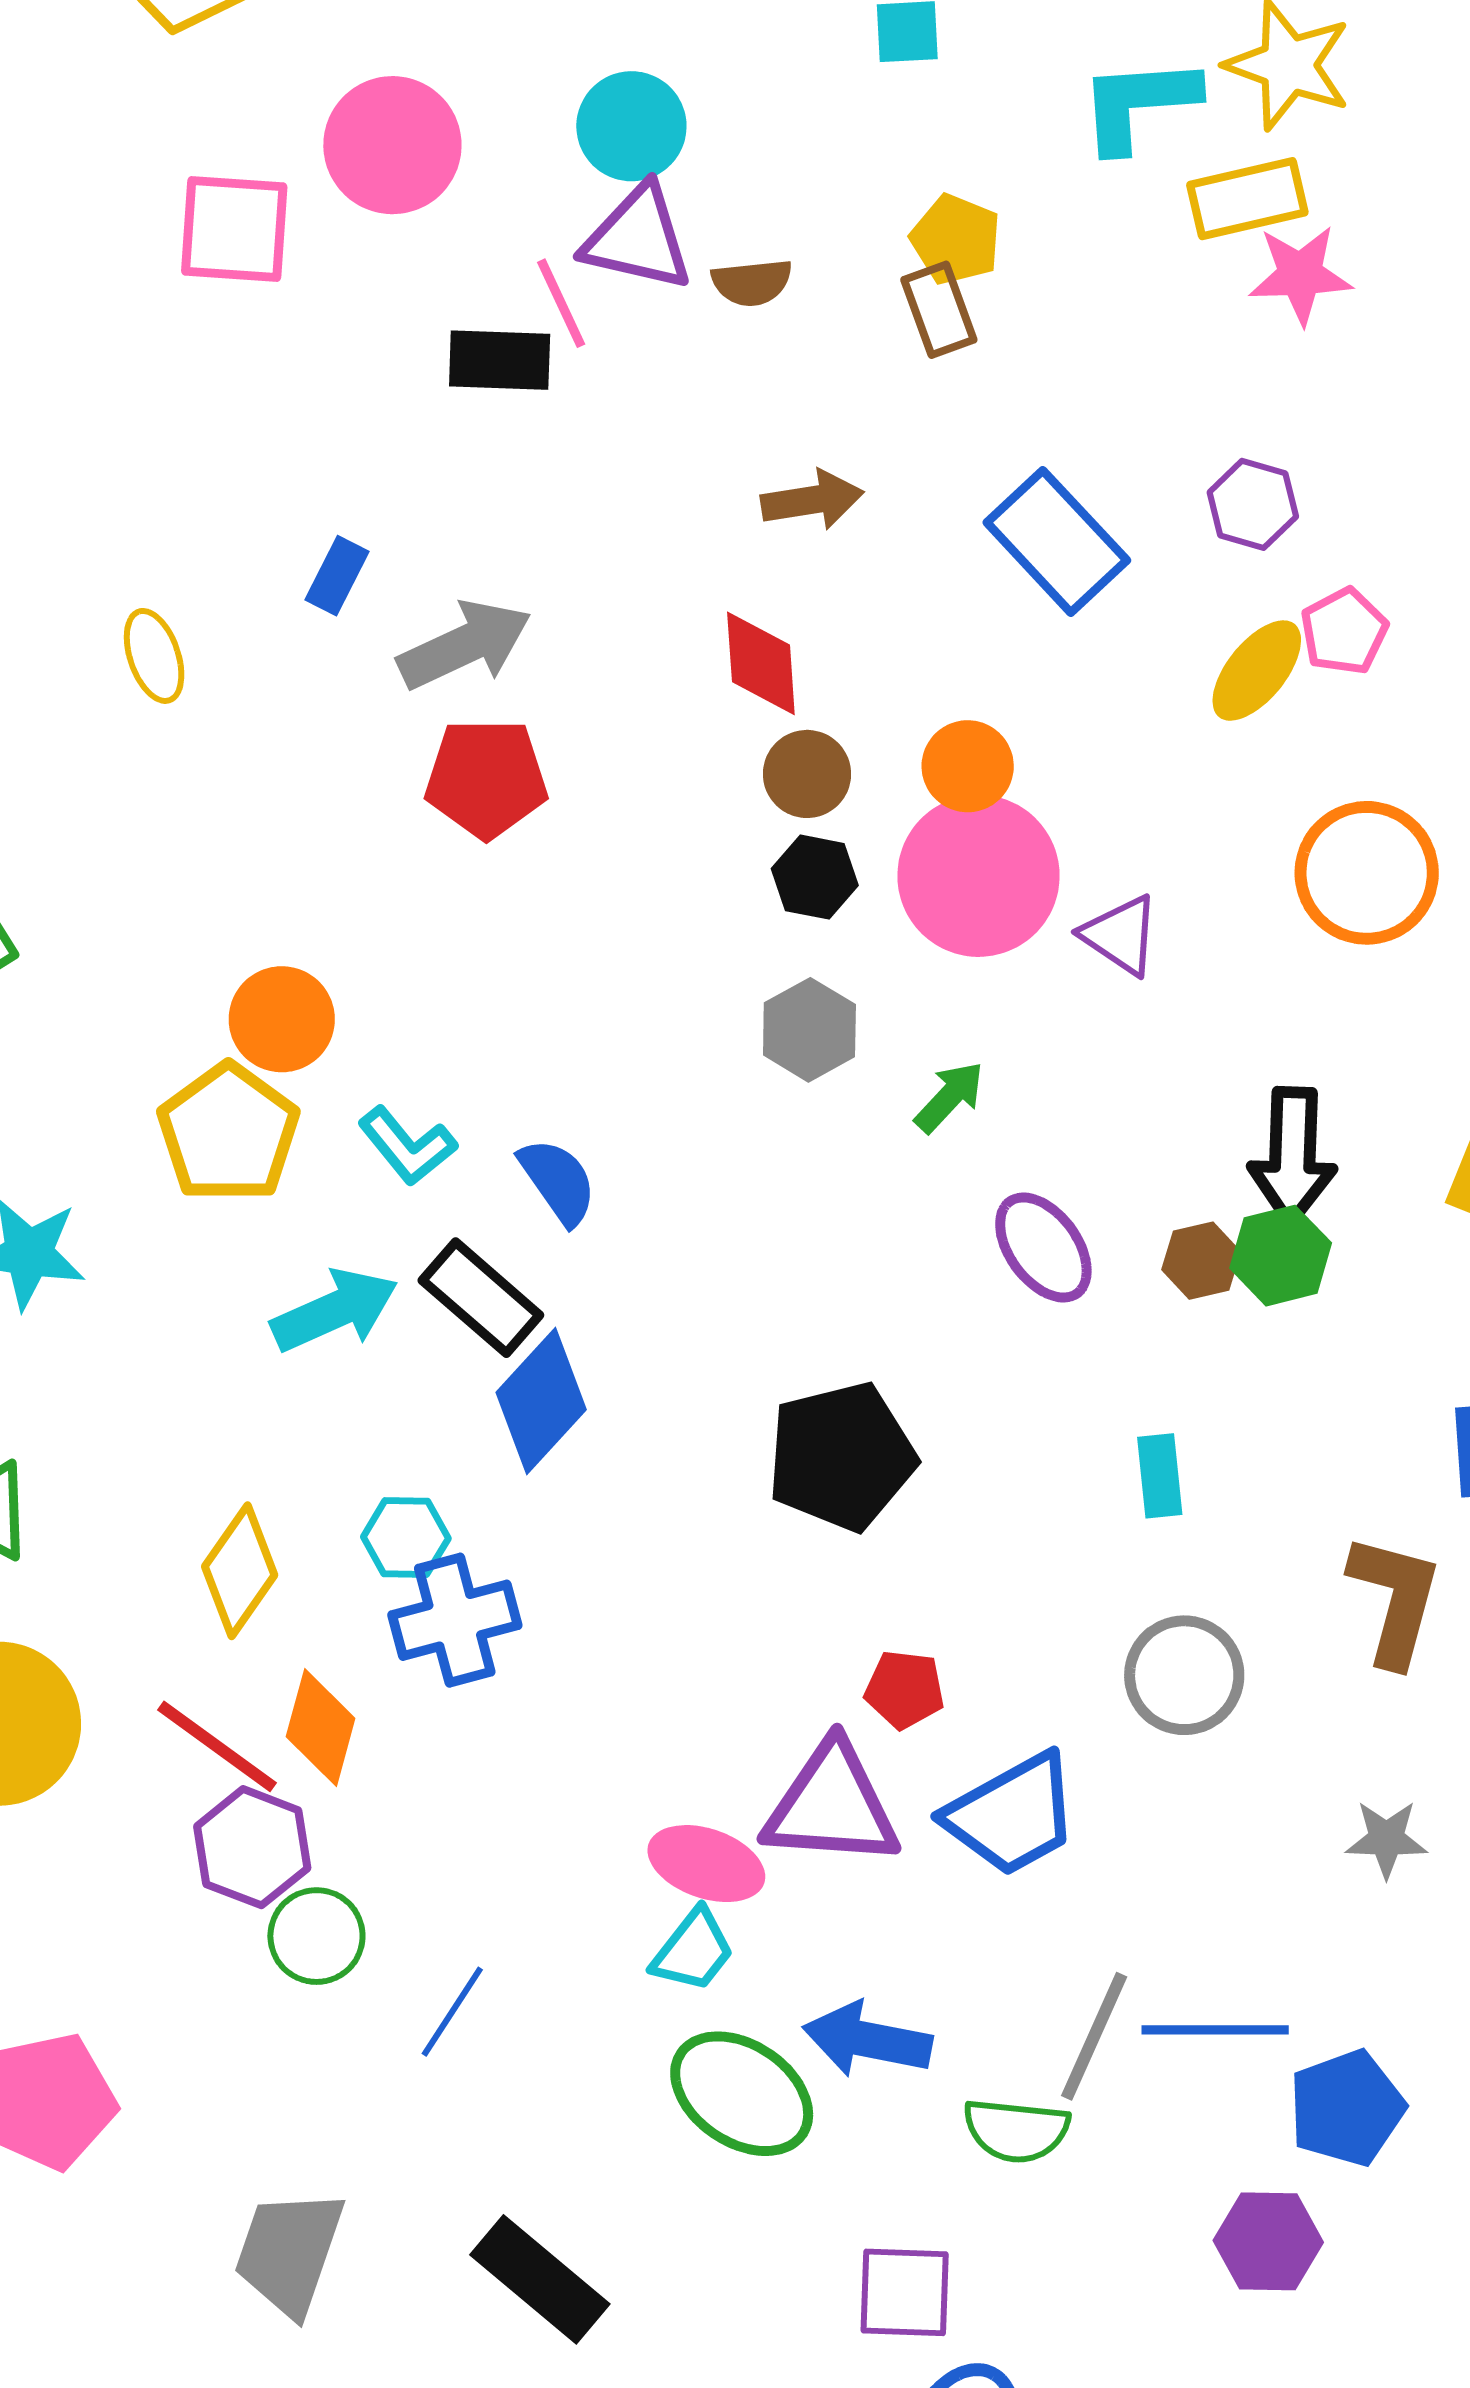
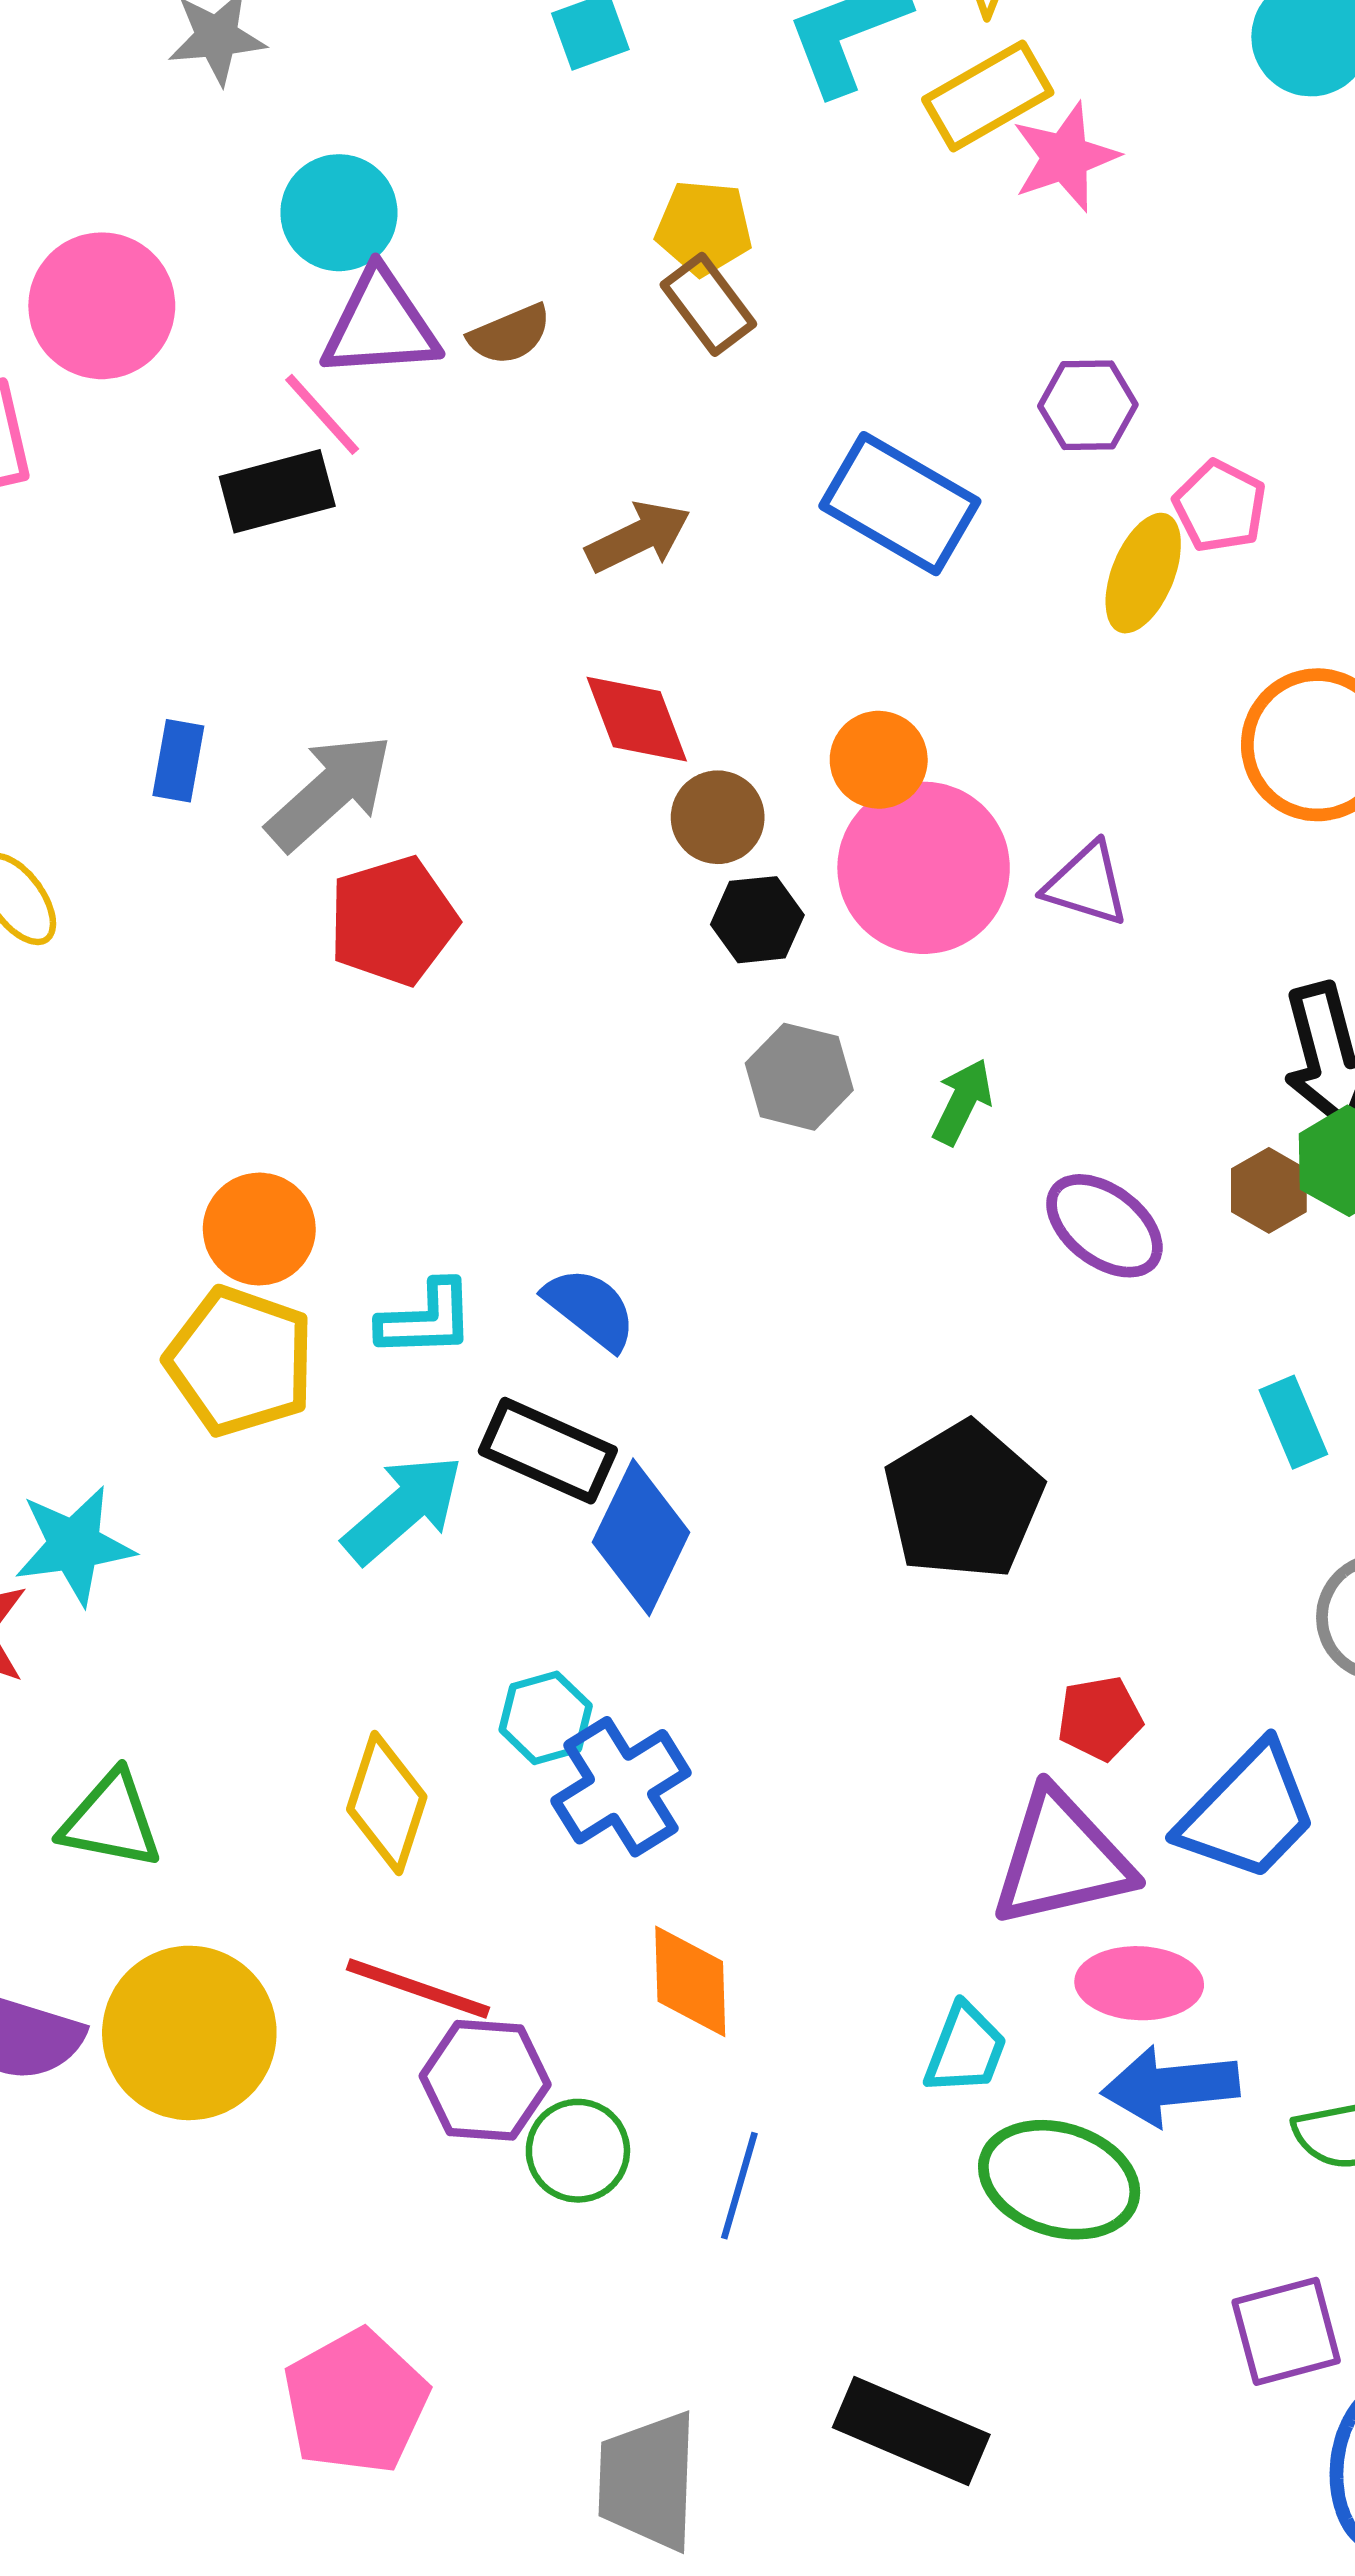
cyan L-shape: (407, 1146) -> (426, 1319), turned -36
orange diamond: (321, 1728) -> (690, 1981), moved
pink ellipse: (706, 1864) -> (1139, 1983), moved

